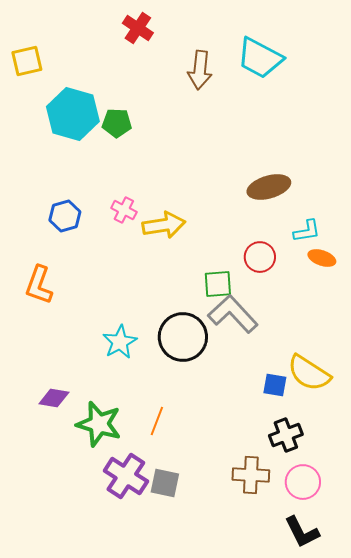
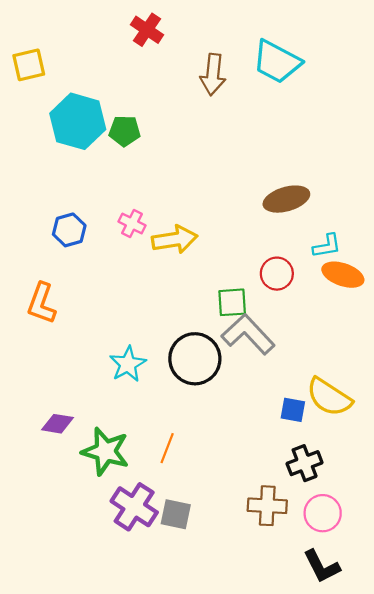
orange ellipse: (322, 258) -> (343, 275), size x1.4

